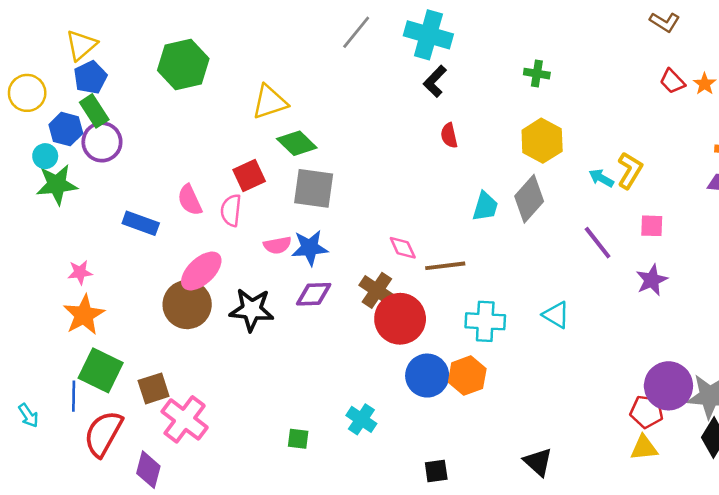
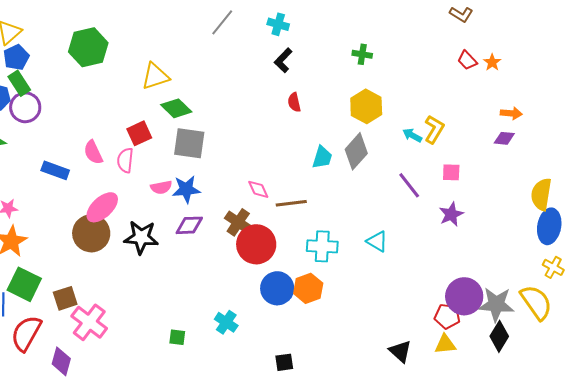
cyan cross: (428, 35) -> (278, 24), size x0.6
black triangle: (538, 462) -> (400, 351), moved

